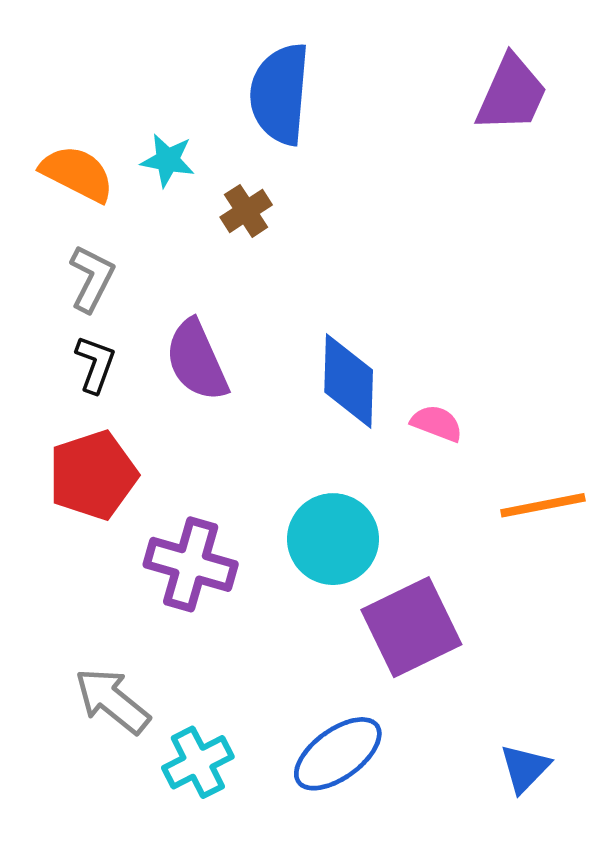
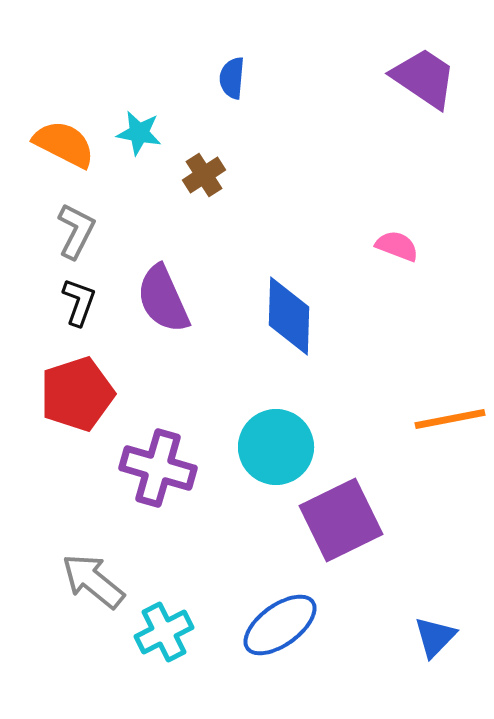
blue semicircle: (280, 94) -> (232, 78), size x0.5
purple trapezoid: (512, 94) -> (424, 78), turned -80
pink semicircle: (437, 423) -> (397, 246), moved

